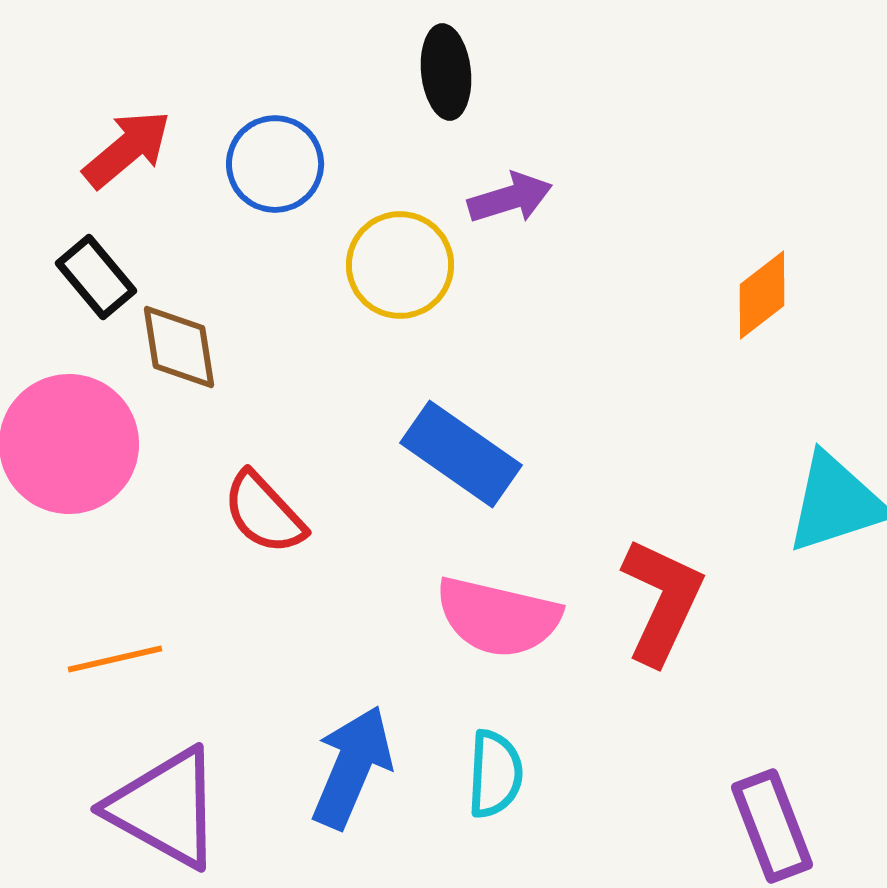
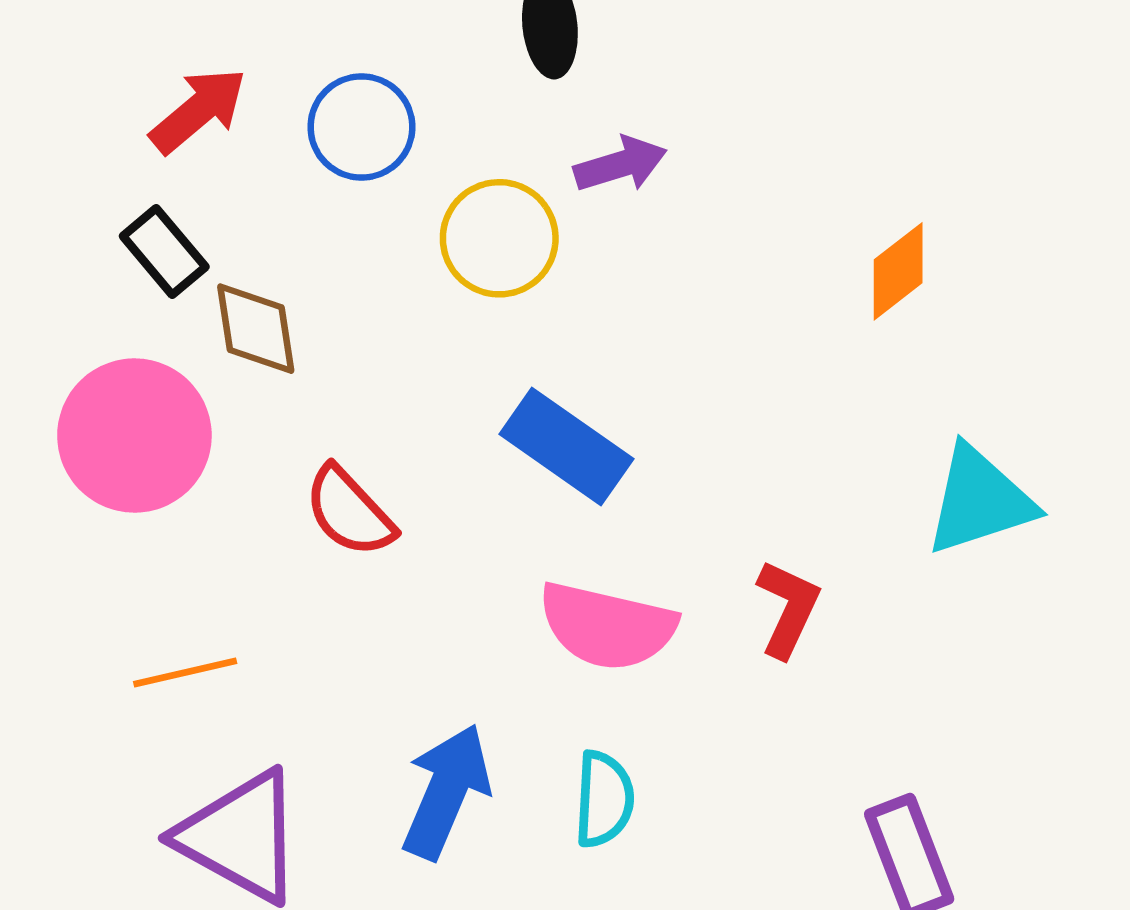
red L-shape: (662, 601) -> (788, 609), size x0.7

